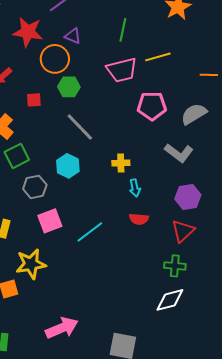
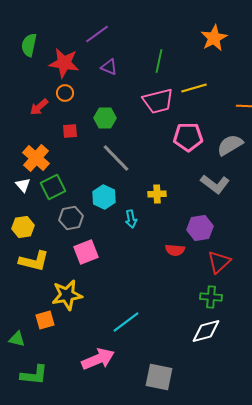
orange circle: (55, 59) -> (65, 93), moved, size x0.6
cyan arrow: (135, 188) -> (131, 219), moved
purple hexagon: (188, 197) -> (200, 228), moved
cyan line: (90, 232) -> (126, 322), moved

